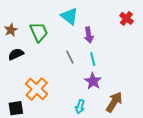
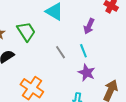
purple arrow: (89, 35) -> (89, 26), moved, turned 42

